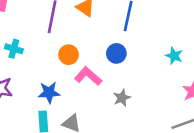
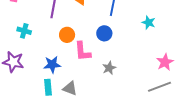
cyan star: (174, 56) -> (149, 22), moved
pink L-shape: (88, 76) -> (83, 51), turned -135

